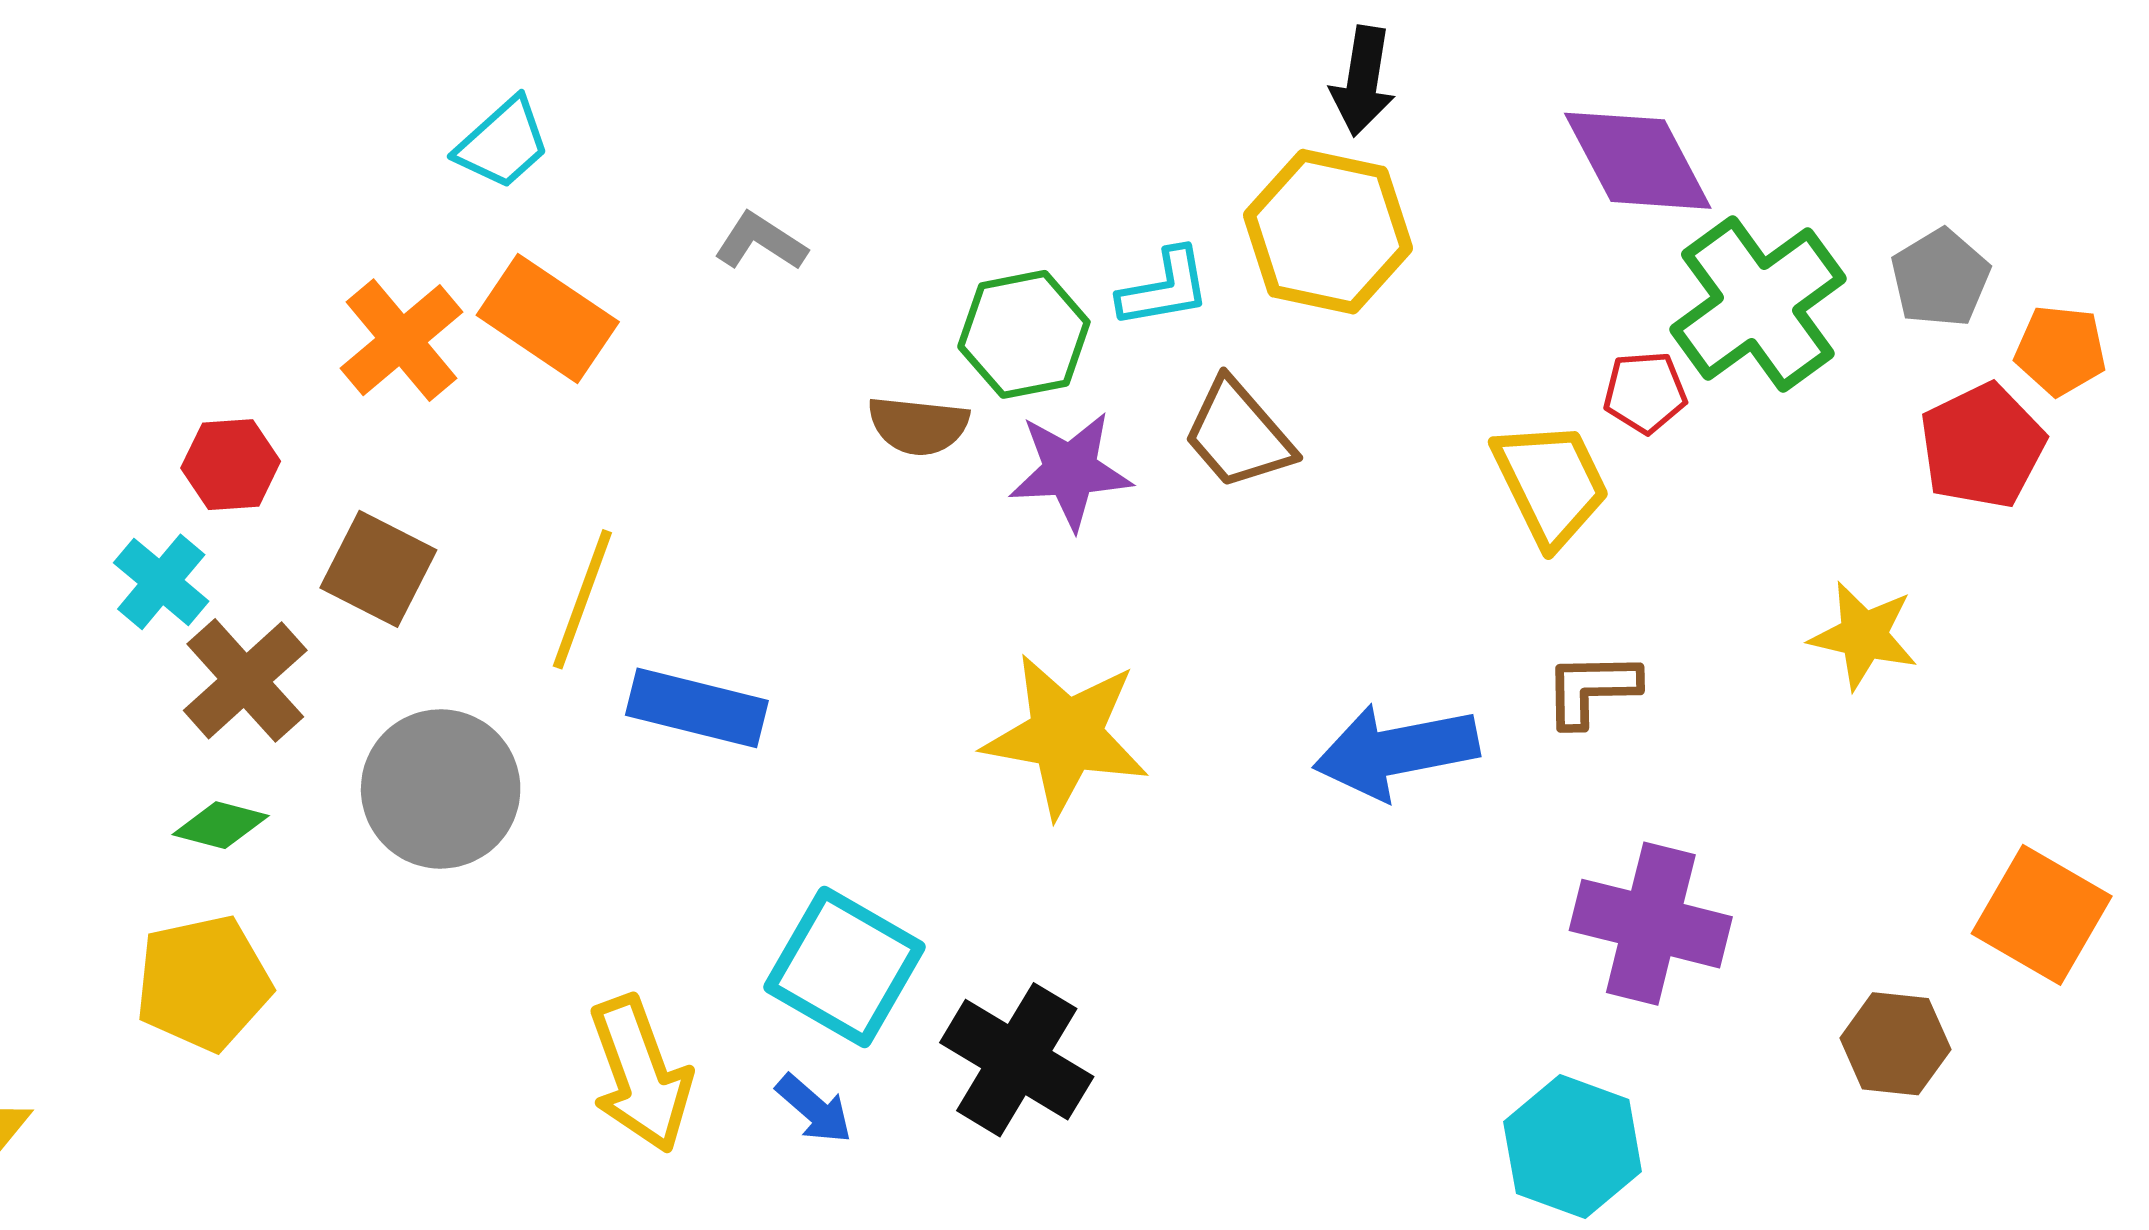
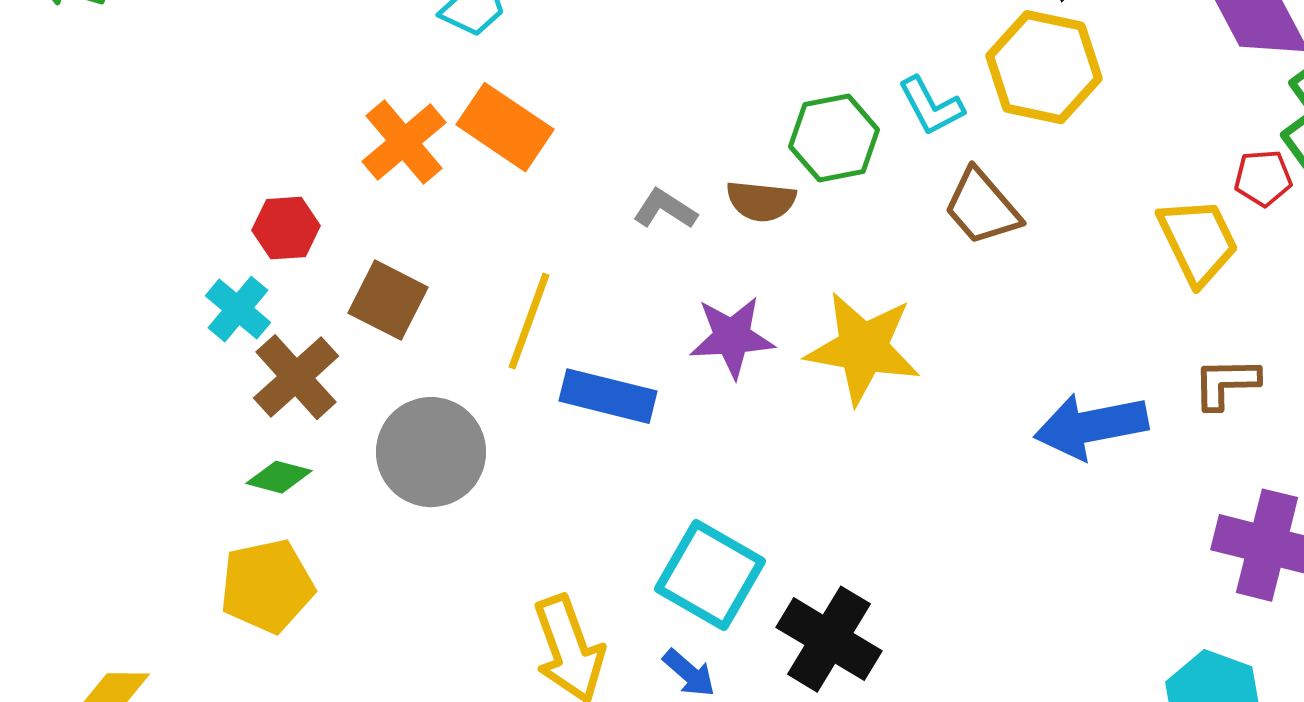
gray L-shape: (761, 242) -> (665, 209), moved
cyan L-shape: (1164, 288) -> (931, 106), turned 72
purple star: (1070, 470) -> (732, 337), moved
yellow star: (1066, 735) -> (863, 348), moved

